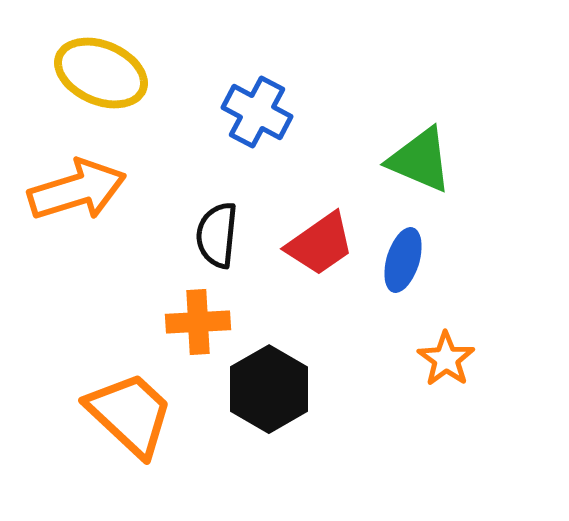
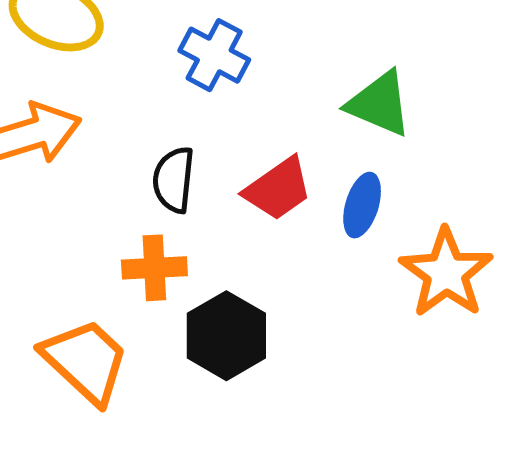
orange star: (446, 359) -> (446, 273), moved, size x1.6

